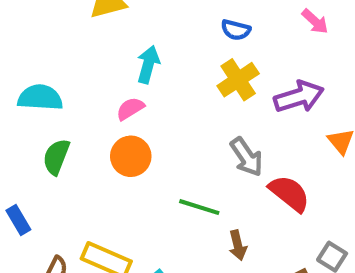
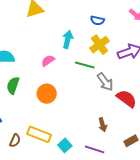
cyan arrow: (148, 65) -> (68, 39), moved
orange circle: (131, 156) -> (47, 94), moved
green line: (199, 207) -> (85, 65), moved

